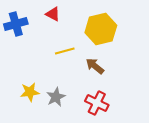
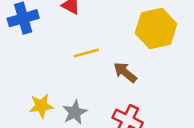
yellow hexagon: (101, 29) -> (156, 29), moved

